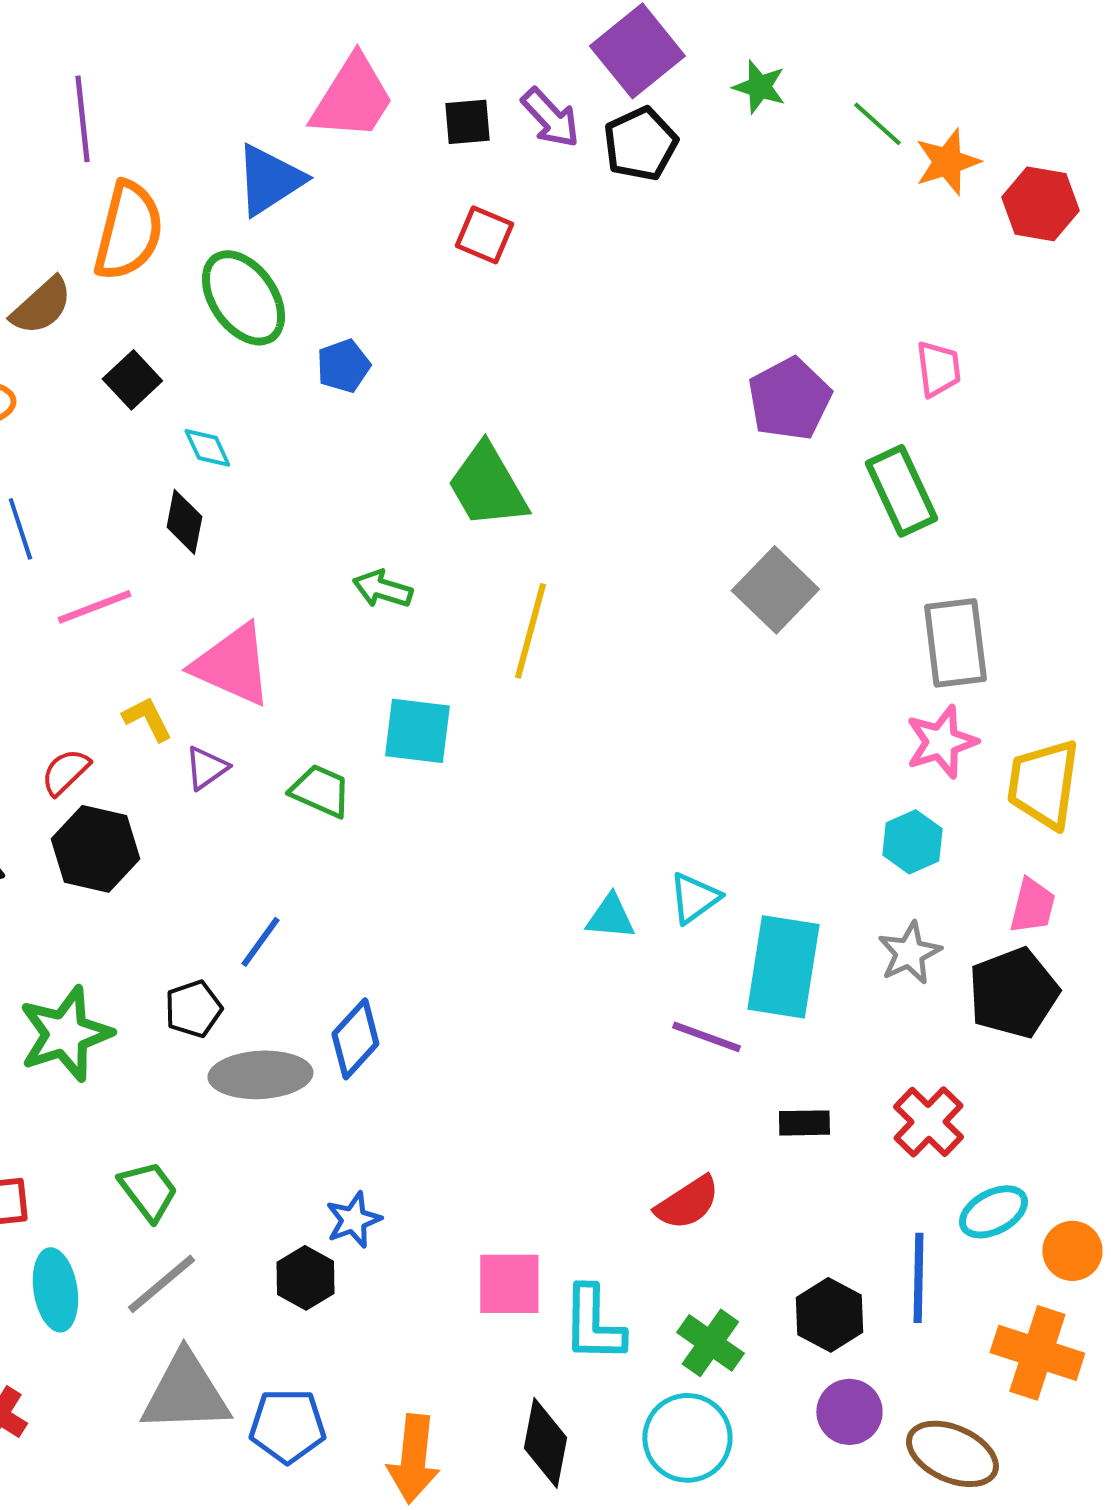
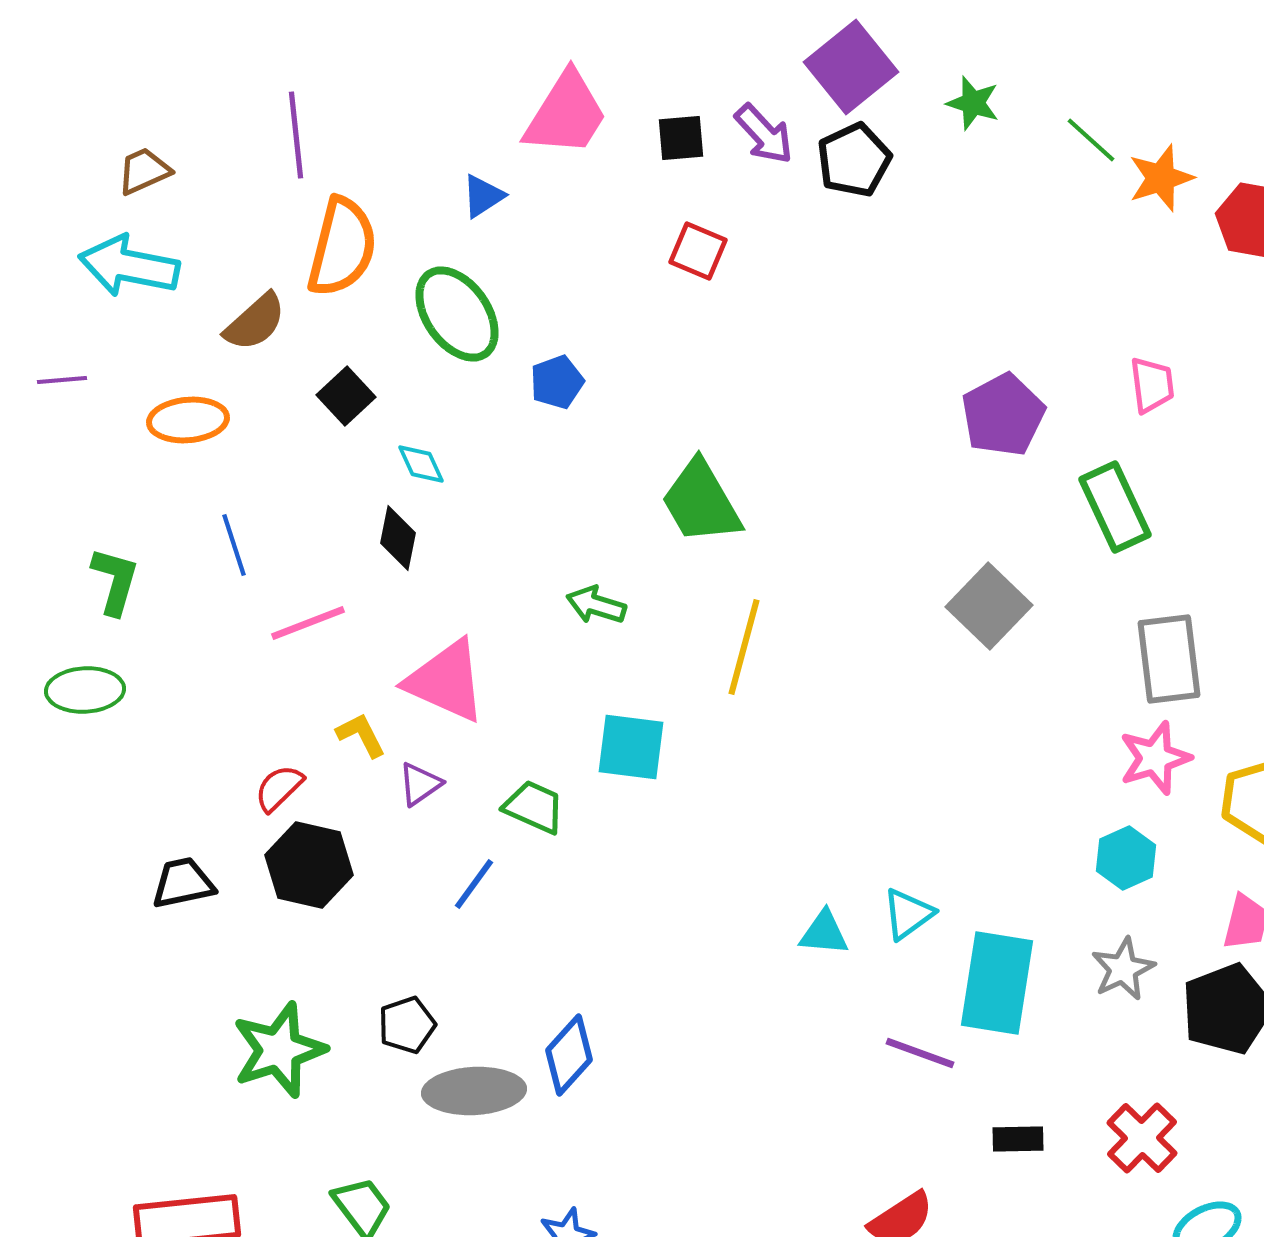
blue triangle: (269, 180) -> (483, 196), size x0.6
blue line: (260, 942) -> (474, 884), moved

